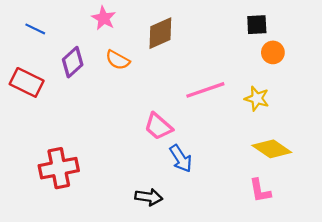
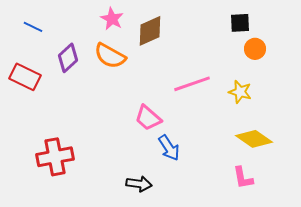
pink star: (104, 18) -> (112, 19), moved
orange semicircle: (118, 60) -> (110, 56), size x1.4

